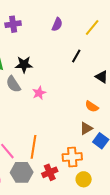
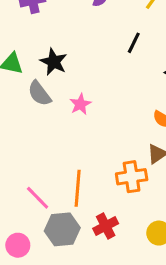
black star: (24, 64) -> (54, 62), turned 30
orange cross: (72, 157) -> (132, 177), moved

